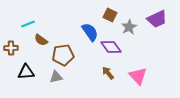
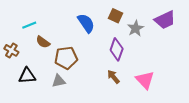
blue semicircle: (90, 32) -> (86, 23), moved
purple diamond: (111, 47) -> (117, 49), turned 55
brown cross: (11, 48) -> (11, 50), turned 32

